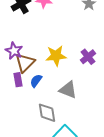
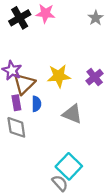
blue semicircle: (36, 81) -> (36, 104), turned 144
gray diamond: (47, 113) -> (16, 127), moved

